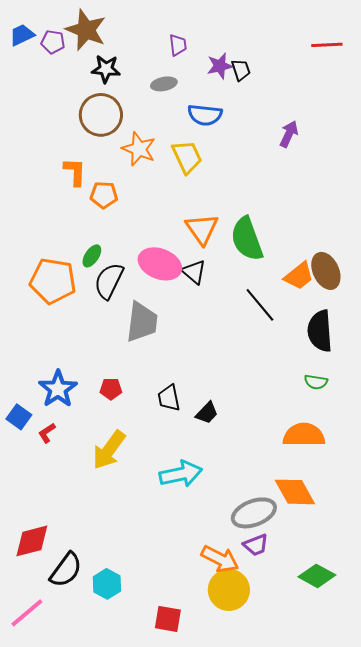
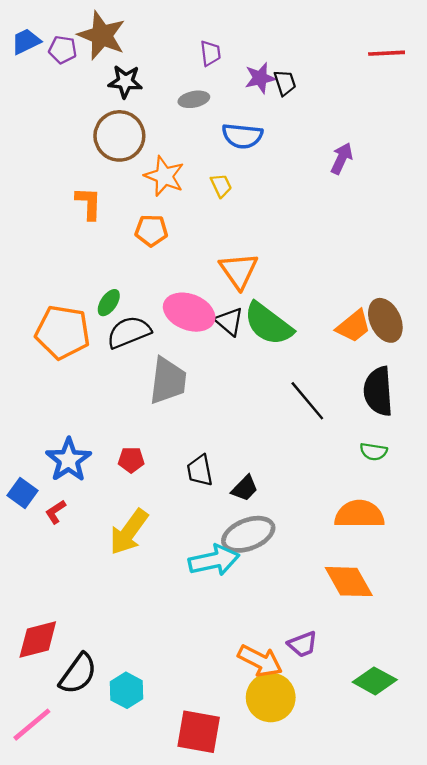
yellow trapezoid: (187, 157) -> (221, 186), size x0.6
orange pentagon: (104, 195) -> (151, 231), moved
green semicircle: (247, 239) -> (268, 324), moved, turned -33
black semicircle: (109, 281) -> (129, 332), turned 42
black line: (260, 305) -> (307, 401), moved
gray ellipse: (254, 513) -> (248, 534), moved
red square: (168, 619) -> (199, 732), size x1.4

